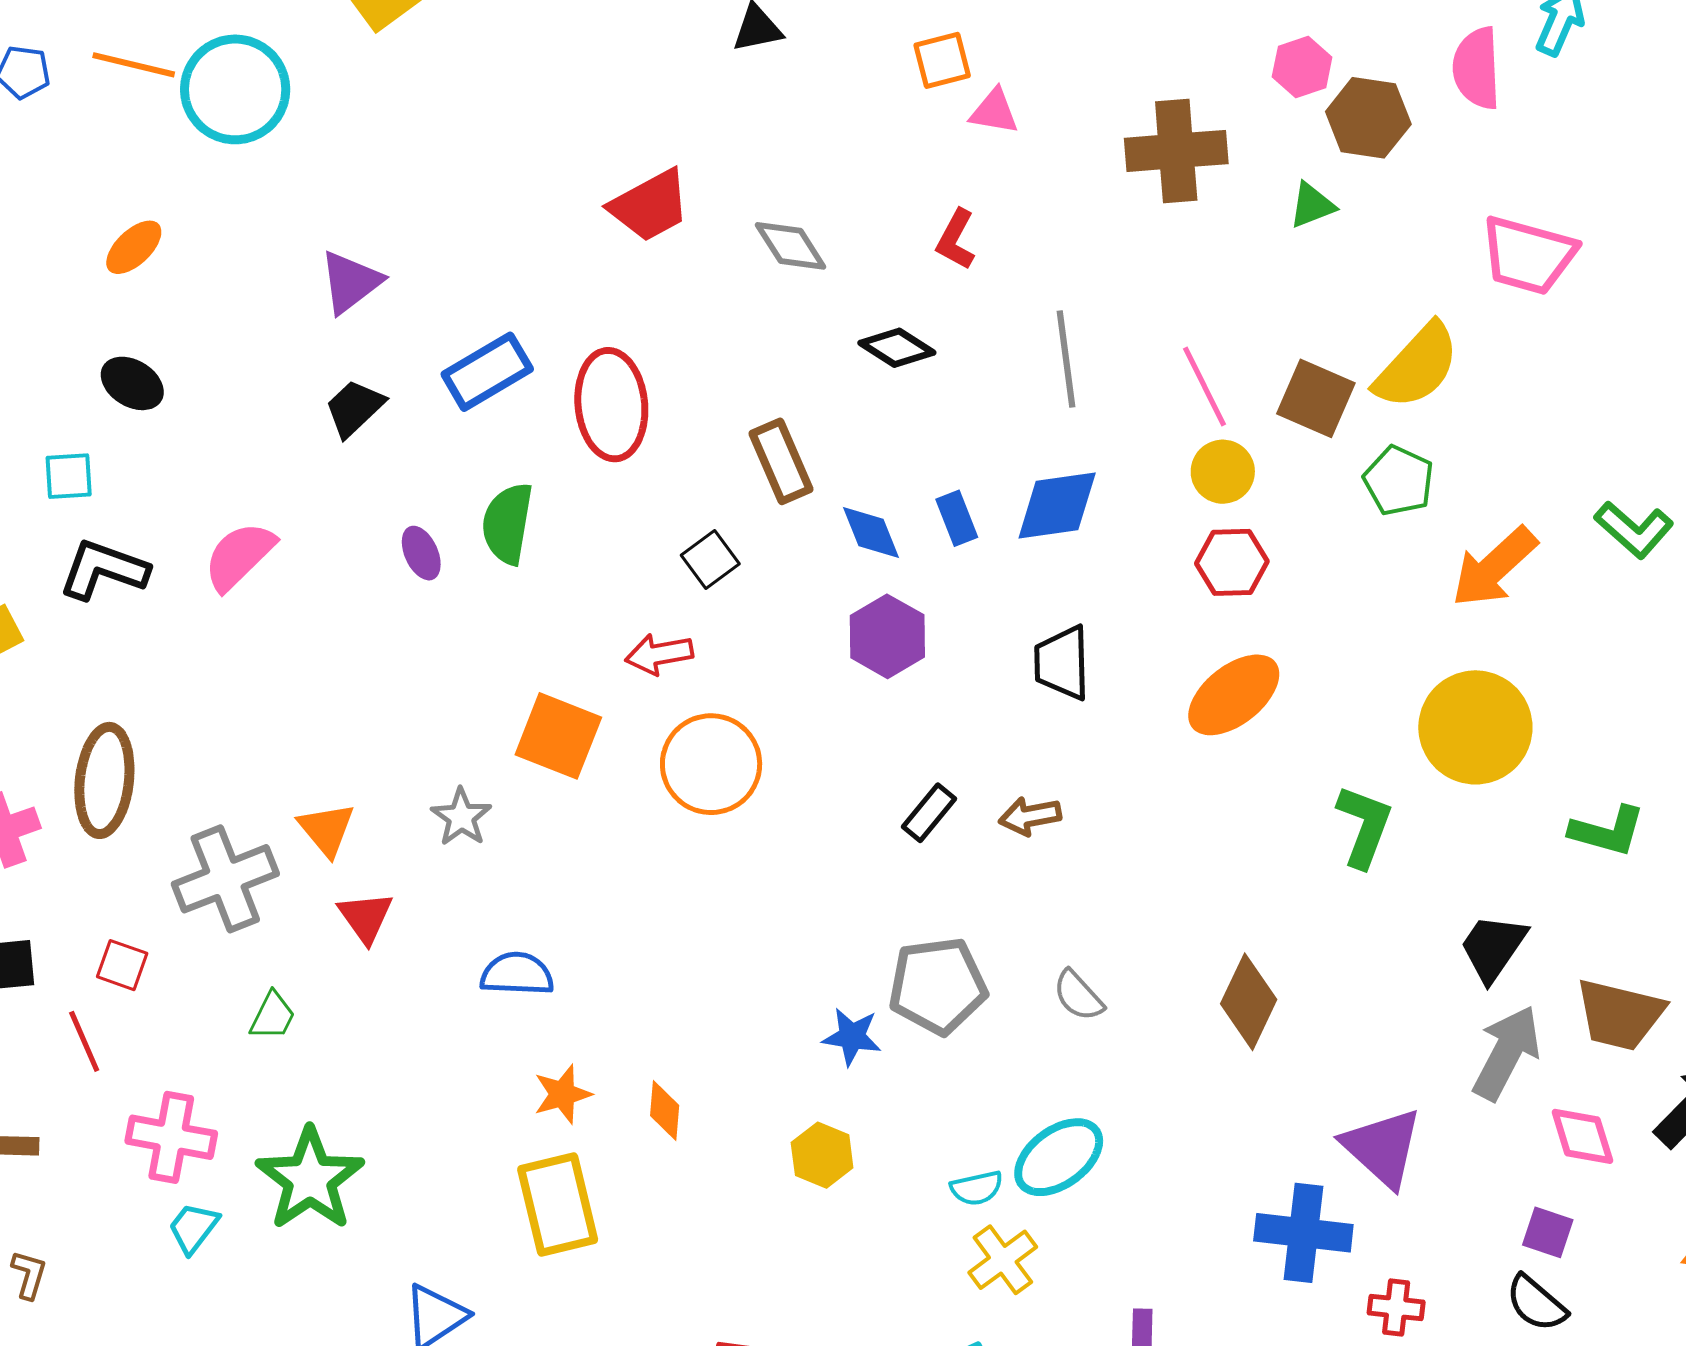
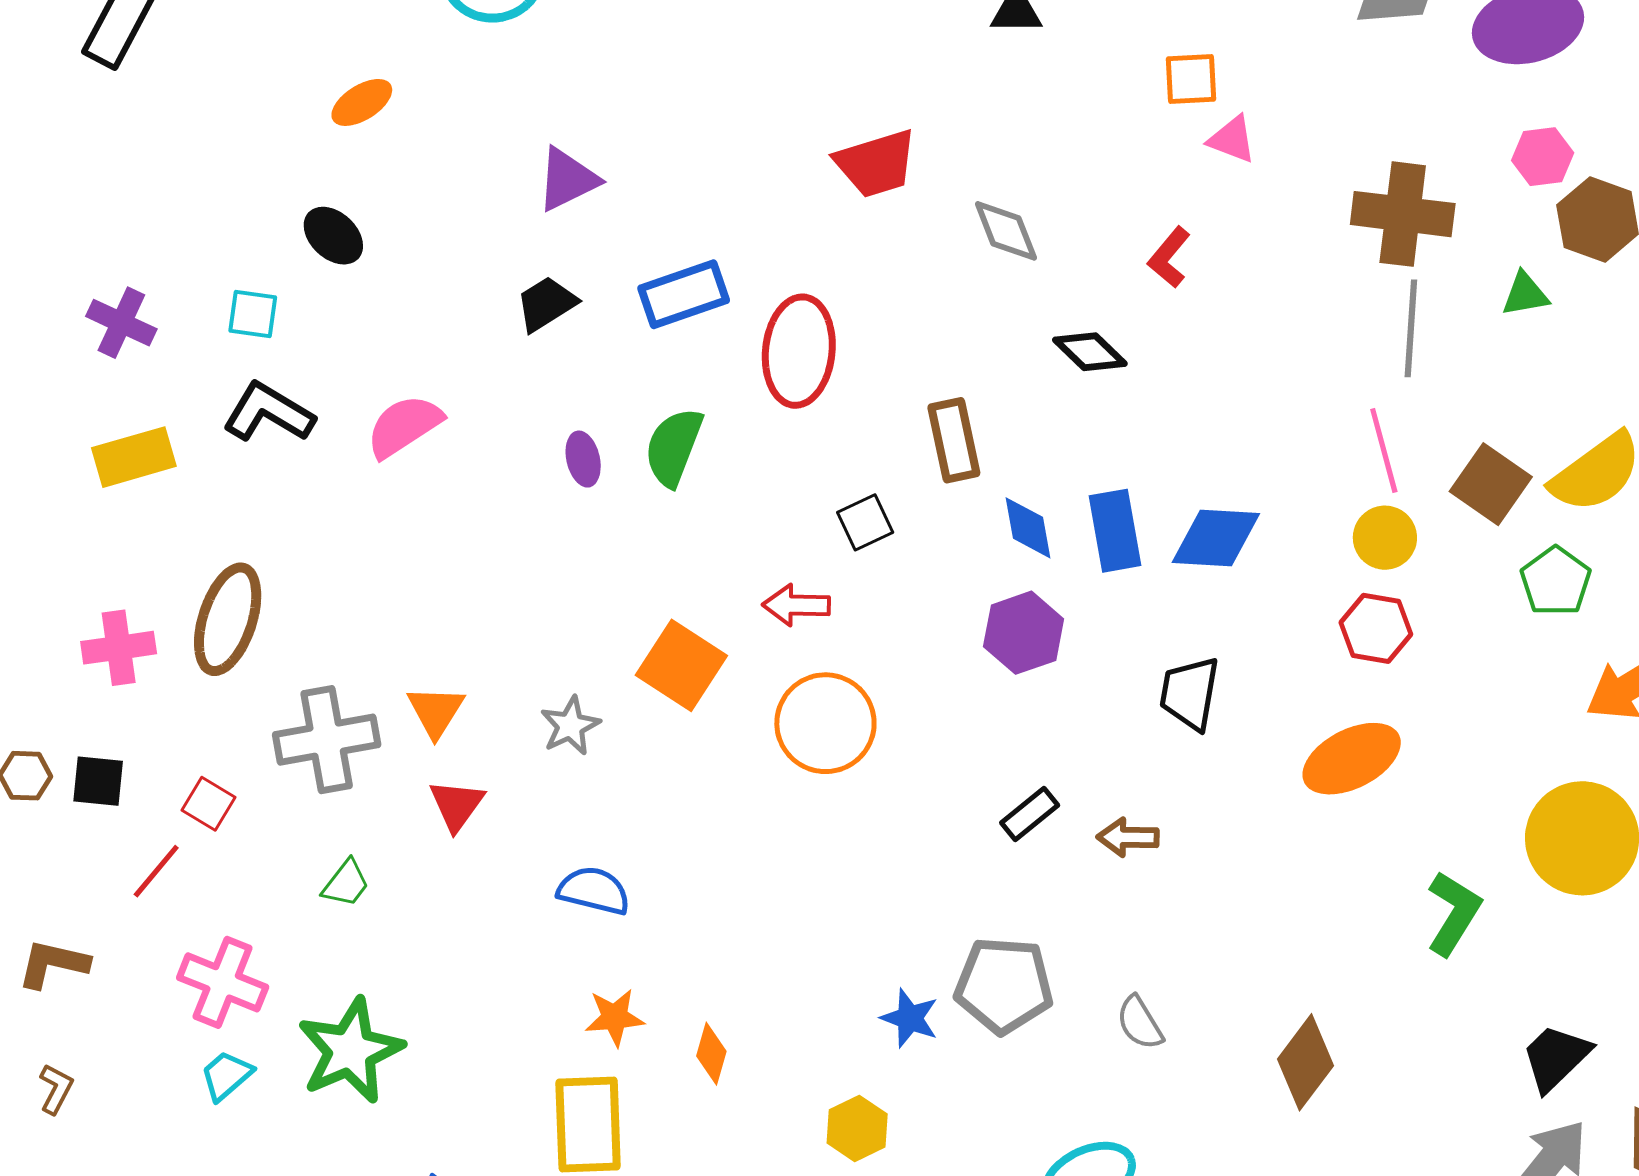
gray line: (1066, 359) -> (1411, 328), moved
blue rectangle: (957, 518) -> (1115, 531), size x1.5
red line: (84, 1041) -> (156, 871), turned 52

